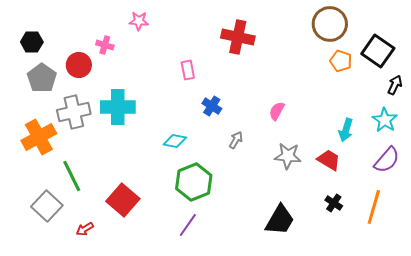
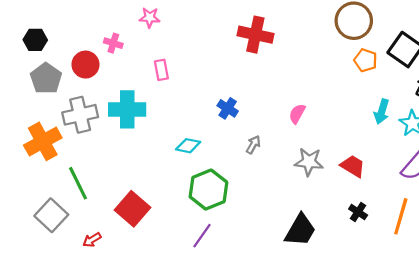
pink rectangle: (188, 70) -> (161, 70), moved
cyan arrow: (346, 130) -> (382, 112), moved

